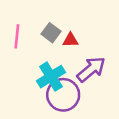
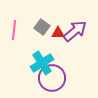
purple arrow: (91, 69) -> (75, 31), moved

